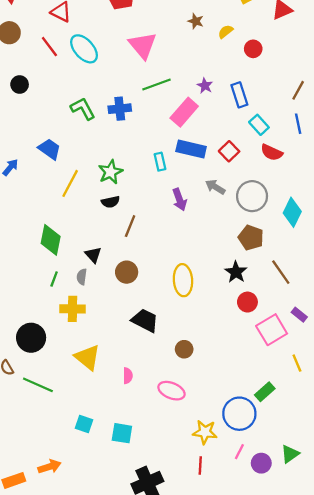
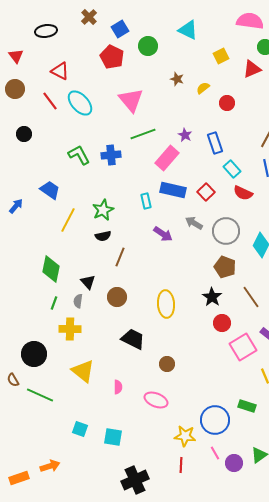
purple arrow: (180, 200) -> (163, 234), turned -36
green rectangle: (265, 392) -> (247, 406), moved, turned 60
pink line: (239, 452) -> (215, 453), turned -56

